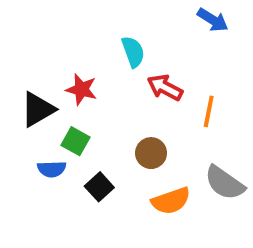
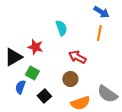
red arrow: (165, 87) -> (77, 57), moved
orange line: (209, 111) -> (99, 33), moved
blue semicircle: (52, 169) -> (20, 87), turned 112

